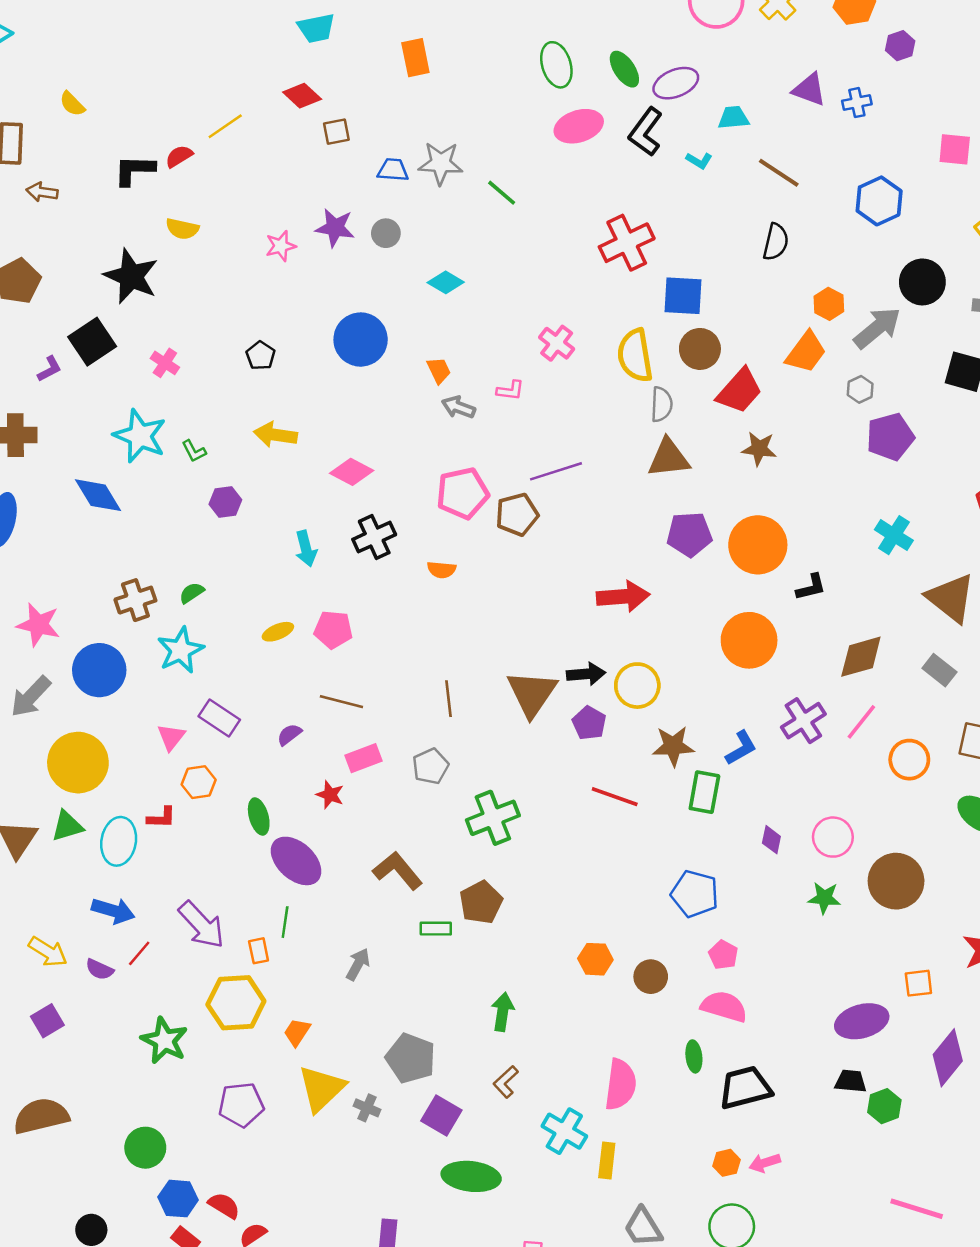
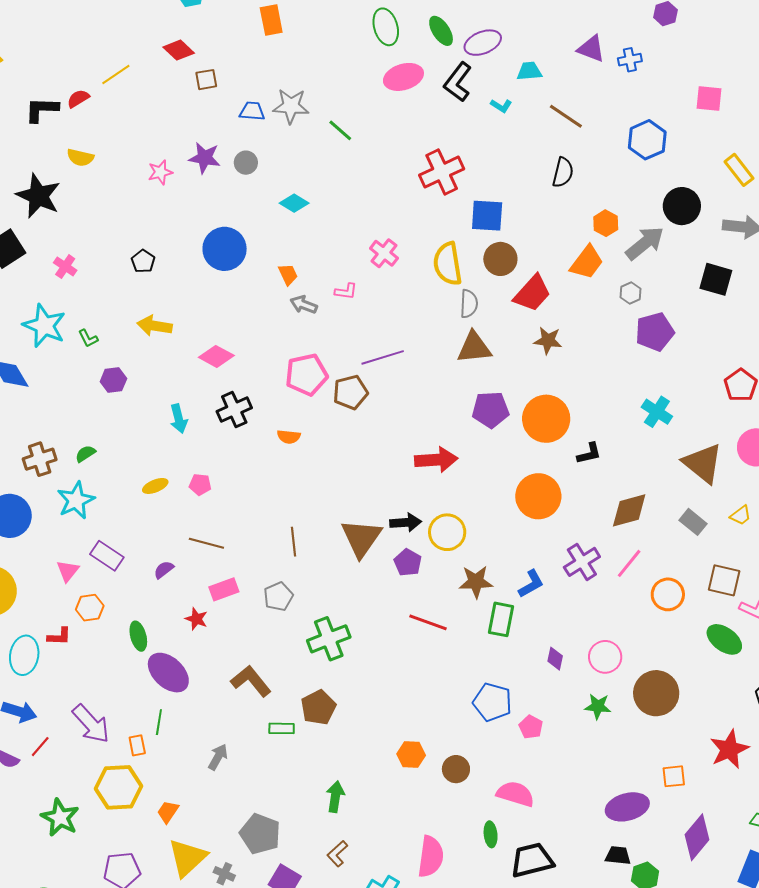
pink pentagon: (333, 629) -> (200, 485), size x0.7
pink pentagon: (723, 955) -> (531, 727), moved

